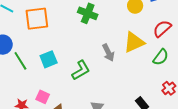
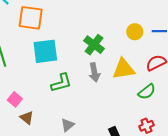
green cross: (88, 13) -> (94, 45), moved
cyan square: (49, 59) -> (45, 51), moved, size x1.4

